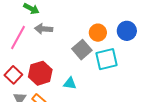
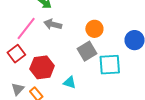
orange circle: (98, 33) -> (94, 29), moved
red square: (13, 75) -> (16, 54), moved

